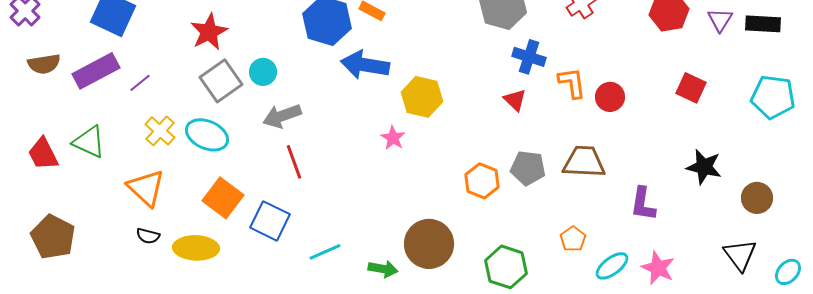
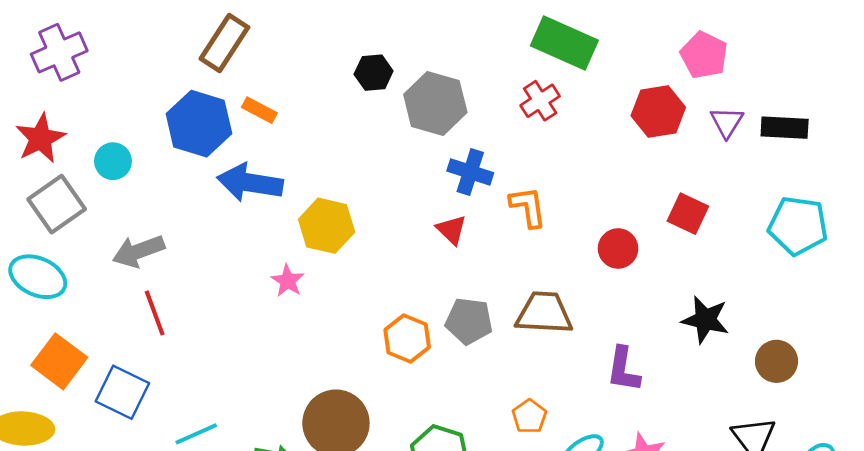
cyan circle: (263, 72) -> (113, 161), moved
red circle: (610, 97) -> (618, 248), moved

